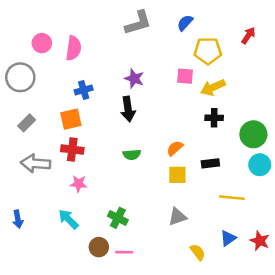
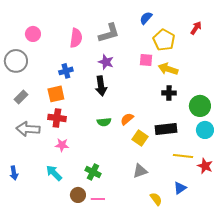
gray L-shape: (138, 23) -> (109, 33), moved
pink semicircle: (73, 48) -> (76, 38), moved
yellow pentagon: (208, 51) -> (164, 40), turned 30
yellow arrow: (213, 87) -> (168, 69), turned 42
orange semicircle: (175, 148) -> (127, 119), moved
black rectangle: (210, 163) -> (166, 129), size x1.5
yellow square: (177, 175) -> (140, 138), turned 35
red star: (260, 241) -> (205, 166), moved

